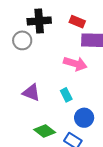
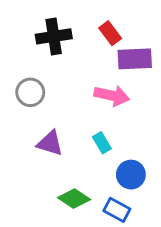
red rectangle: (77, 22) -> (110, 33), turned 35
gray circle: (22, 40) -> (30, 92), moved

